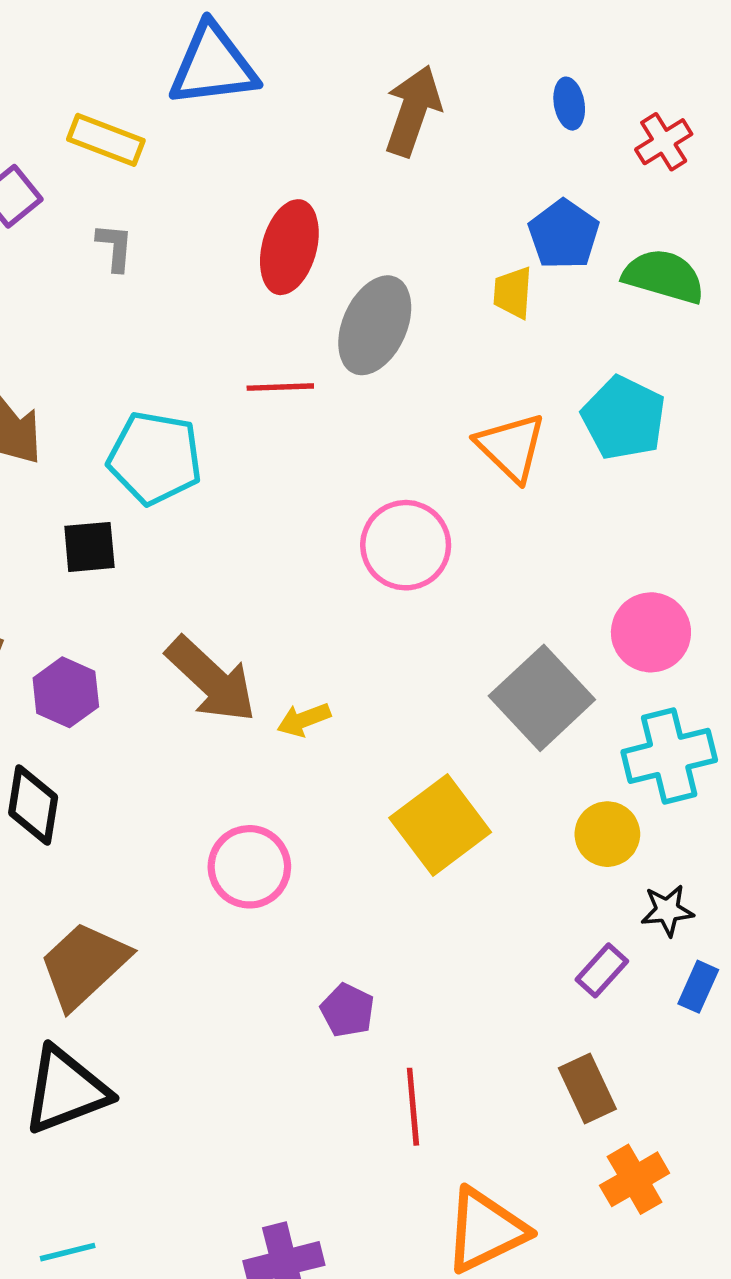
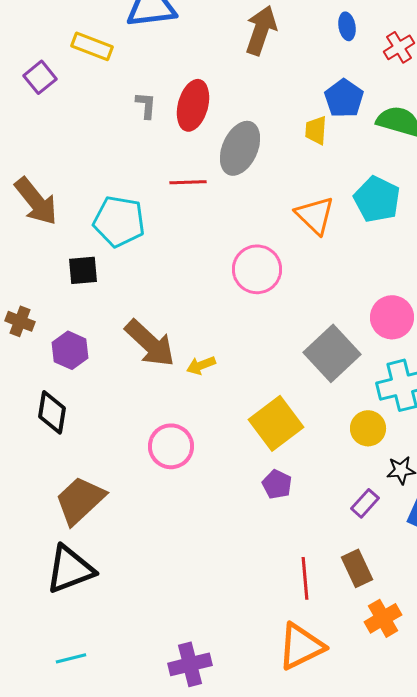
gray L-shape: (115, 247) -> (146, 105), moved
purple pentagon: (347, 1010) -> (277, 484), moved
red line: (413, 1107) -> (305, 578), moved

